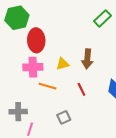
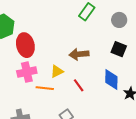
brown arrow: (87, 59) -> (79, 54), turned 90
yellow triangle: (62, 64) -> (57, 71), moved

